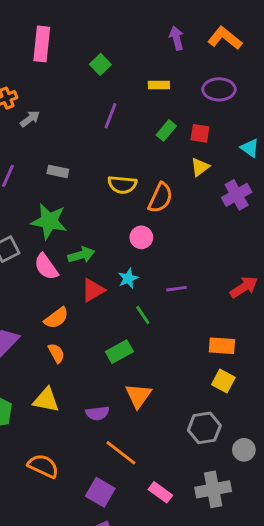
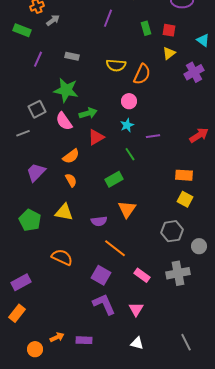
green rectangle: (166, 130) -> (146, 28), turned -56
cyan star: (128, 278) -> (127, 125), moved

